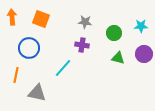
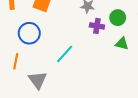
purple cross: (82, 45) -> (97, 26), moved
gray triangle: (37, 93) -> (38, 80), turned 42

